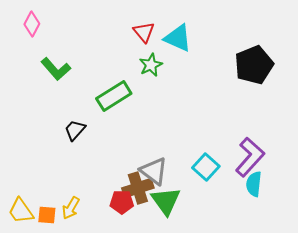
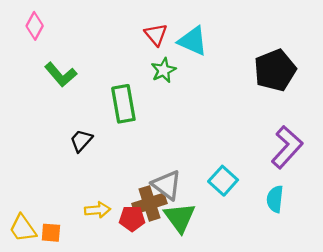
green rectangle: (114, 96) -> (123, 104), turned -68
purple L-shape: (250, 157) -> (287, 147), moved
yellow arrow: (71, 208) -> (97, 210), moved, turned -125

